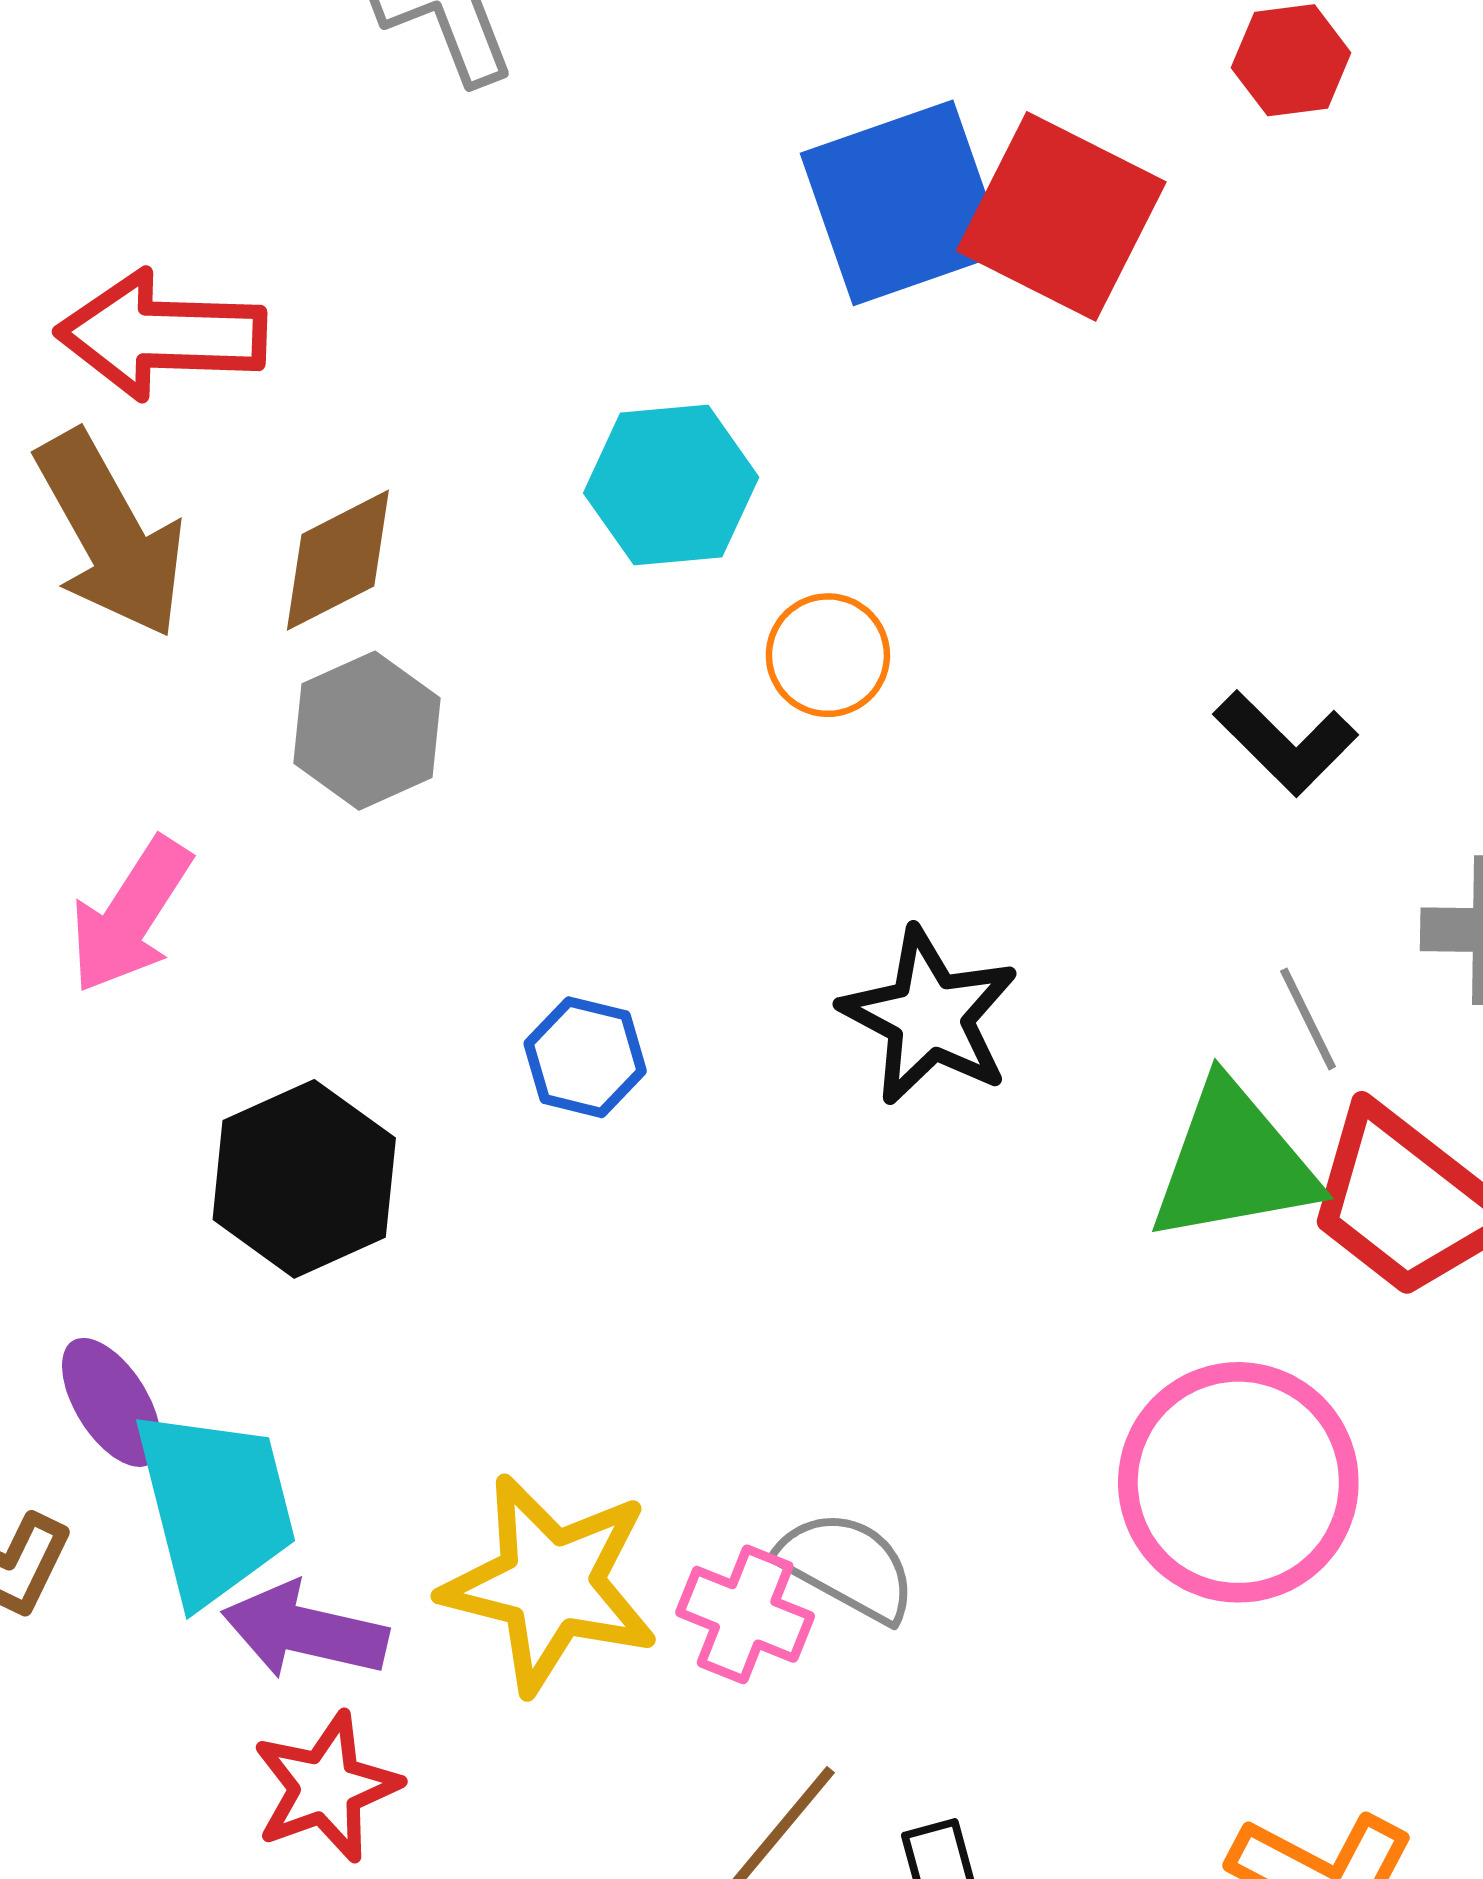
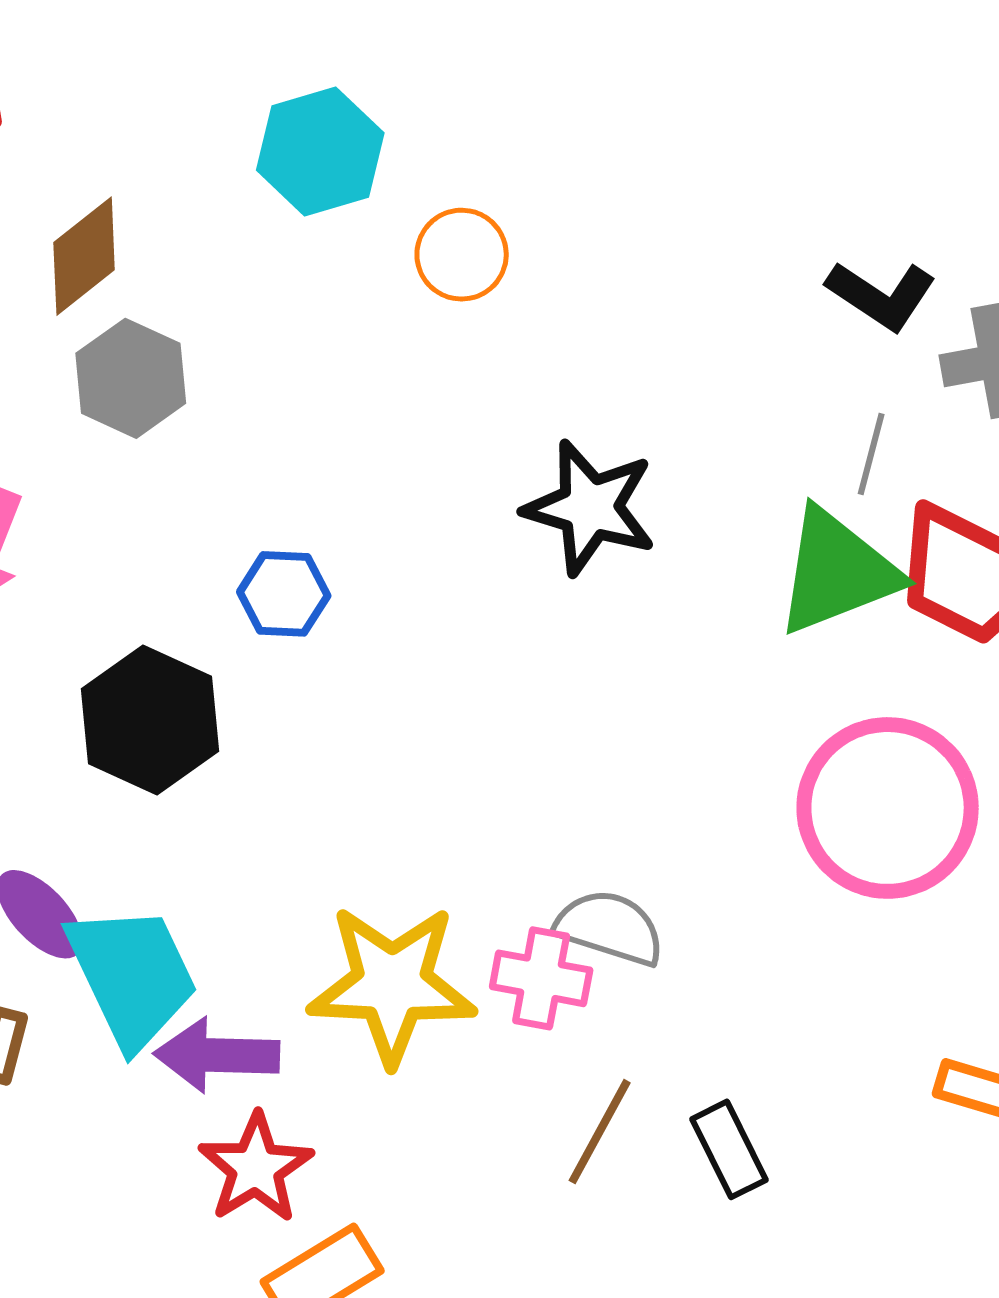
black L-shape: (1286, 743) -> (881, 295), moved
gray line: (1308, 1019) -> (871, 454), turned 52
blue hexagon: (585, 1057) -> (284, 594), moved

